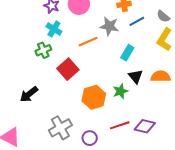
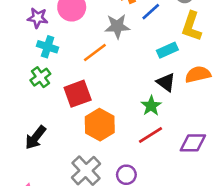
cyan rectangle: (127, 53) -> (167, 50), moved, turned 49
red square: (68, 69) -> (78, 94), turned 35
orange hexagon: (94, 97) -> (100, 125), moved
red line: (120, 125) -> (151, 135), moved

